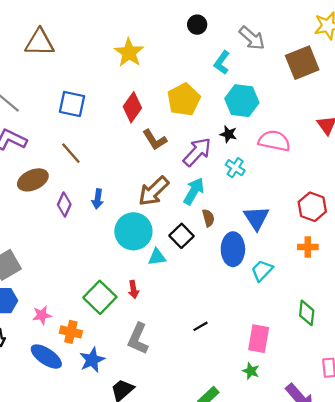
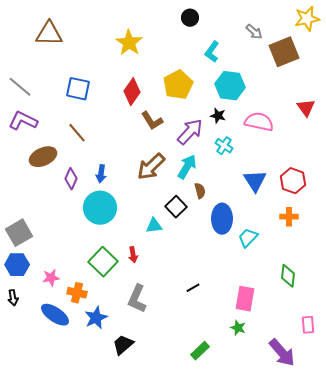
gray arrow: (252, 38) -> (254, 32), moved, size x0.7
blue triangle: (256, 218) -> (255, 181), moved
cyan circle: (133, 231) -> (100, 208), moved

